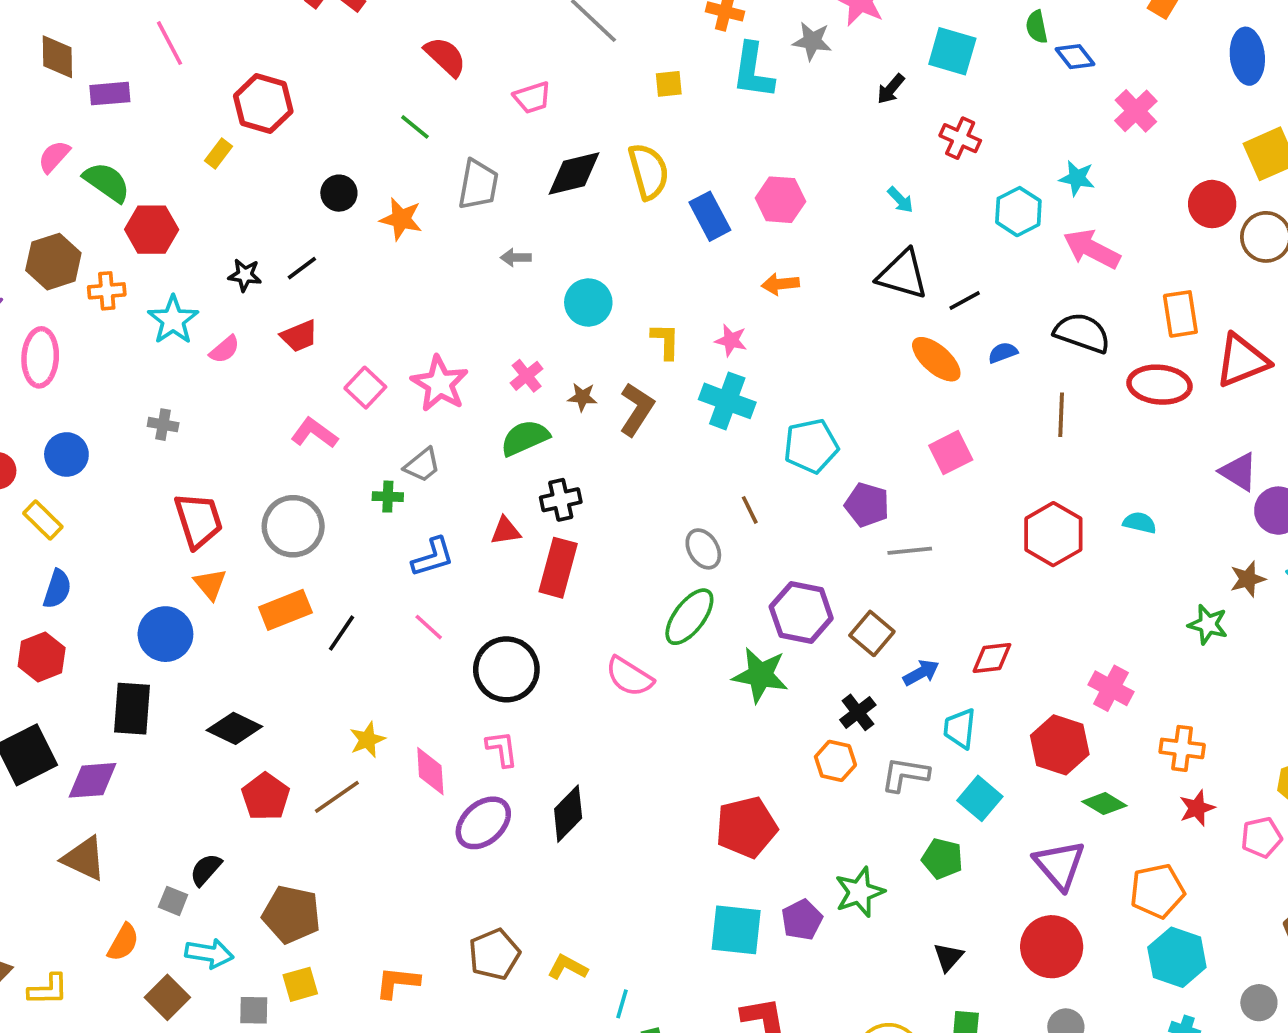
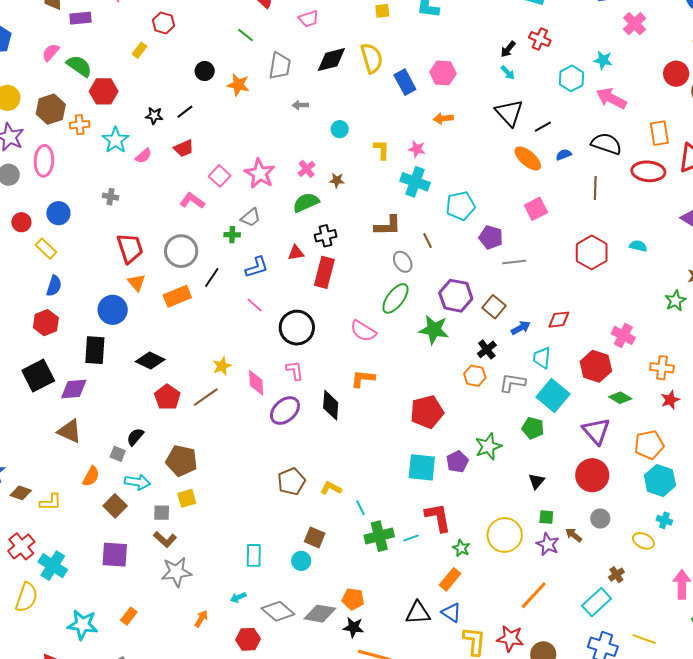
black arrow: (891, 89) -> (508, 49), moved
red hexagon: (263, 104) -> (163, 23), size x0.7
black triangle: (903, 274) -> (509, 113), turned 32
cyan circle: (588, 302) -> (340, 129), size x0.7
brown L-shape: (637, 409) -> (388, 226), moved, turned 56
green star: (1208, 625) -> (675, 301), turned 30
black line: (341, 633) -> (212, 278), moved
cyan square: (980, 798) -> (553, 395), size x1.4
black diamond: (568, 814) -> (331, 405), turned -40
orange L-shape: (397, 982) -> (363, 379), moved
cyan line: (622, 1004) -> (360, 508), turned -42

